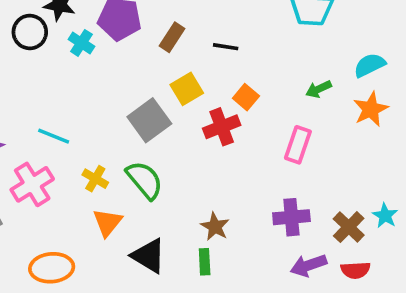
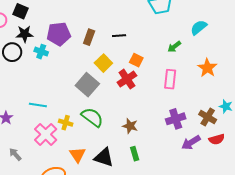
orange star: (371, 109) -> (207, 68), moved
pink cross: (32, 184) -> (46, 134), moved
orange triangle: (107, 222) -> (78, 155), moved
brown star: (215, 227) -> (130, 126), moved

